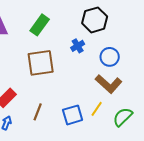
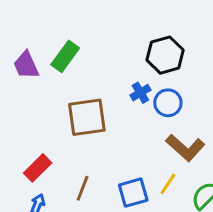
green rectangle: (40, 25) -> (65, 56), moved
blue circle: (110, 57) -> (168, 103), moved

